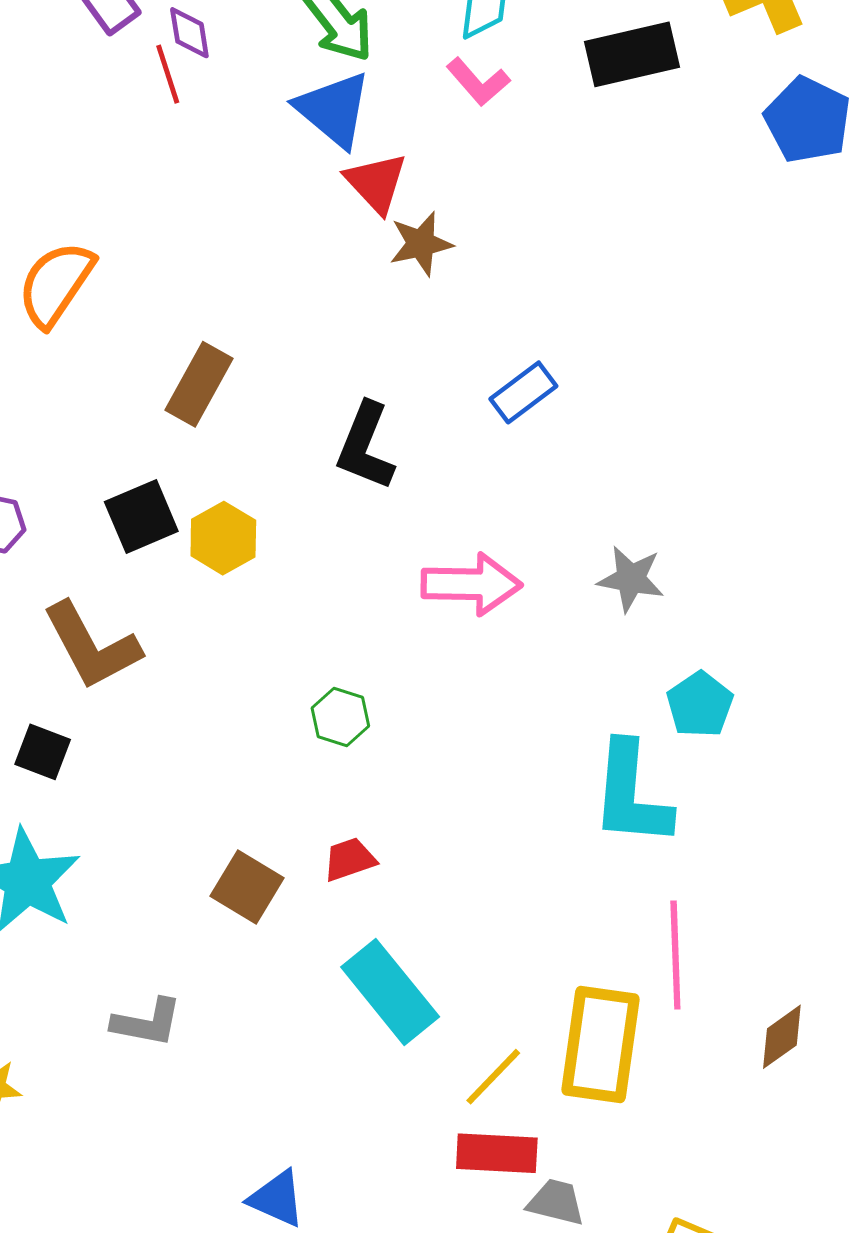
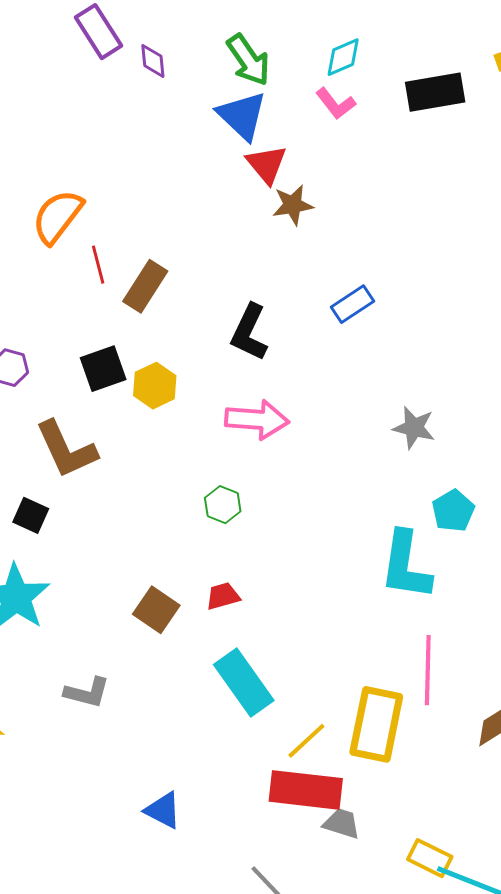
red line: (168, 74) -> (98, 265), moved
pink arrow: (471, 584) -> (257, 420), moved
red rectangle: (497, 1153) -> (306, 790), size x1.4

